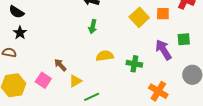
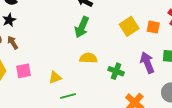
green arrow: (93, 27) -> (82, 27), size x1.5
brown arrow: (60, 65) -> (13, 42), moved
pink square: (43, 80) -> (24, 71), turned 35

